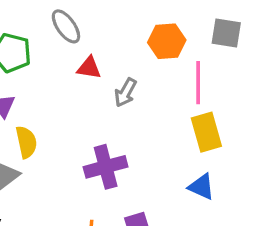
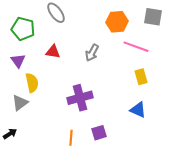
red triangle: (89, 68) -> (53, 52), moved
pink line: (198, 83) -> (136, 47), turned -70
yellow rectangle: (206, 132) -> (141, 77), size x0.7

